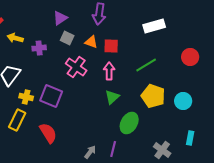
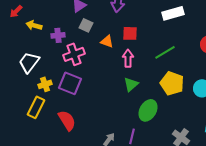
orange triangle: (91, 42) -> (107, 41), moved
pink cross: (76, 67) -> (74, 54), moved, turned 35
yellow cross: (26, 97) -> (45, 84), turned -32

